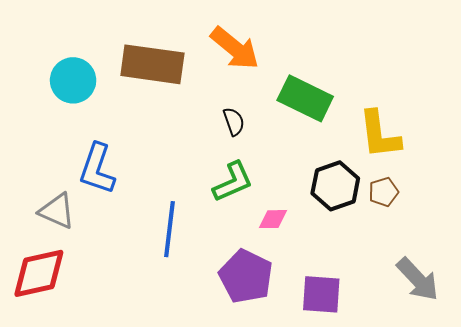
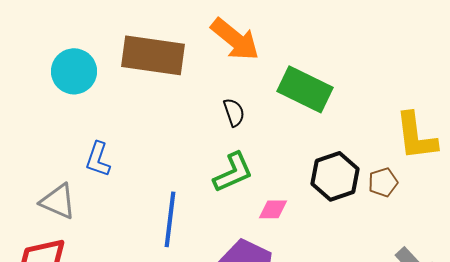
yellow L-shape: (380, 135) -> (416, 136), moved
blue L-shape: (97, 169) -> (98, 159), size x0.7

